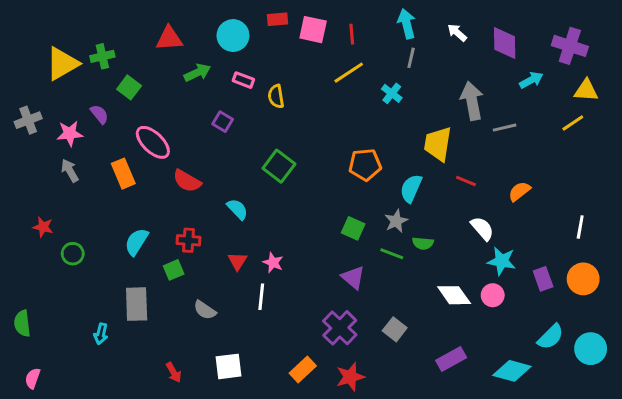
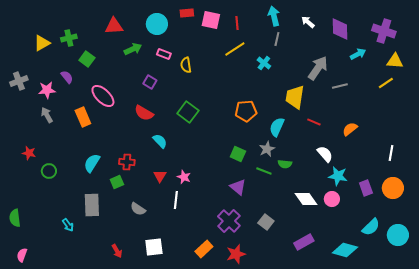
yellow triangle: (62, 64) -> (42, 43), size x0.7
gray arrow: (472, 101) -> (318, 68), turned 45
red semicircle: (187, 181) -> (144, 113), moved
cyan arrow: (101, 334) -> (68, 225), turned -48

